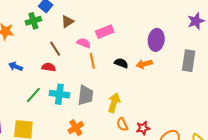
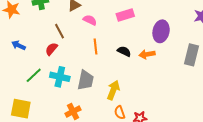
pink rectangle: (105, 32) -> (125, 15), moved
pink semicircle: (84, 43) -> (90, 20), moved
red semicircle: (49, 67) -> (51, 49), turned -64

